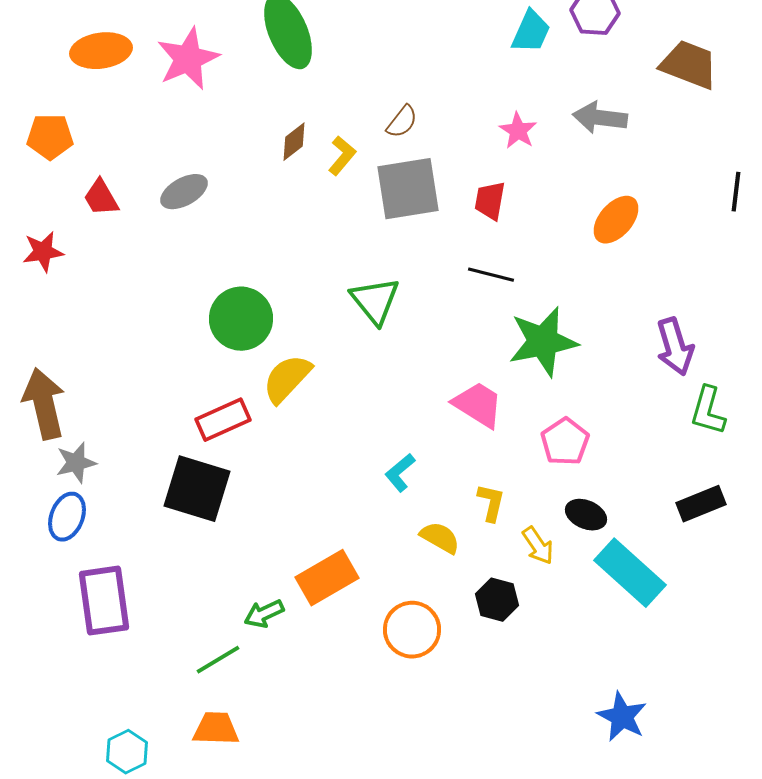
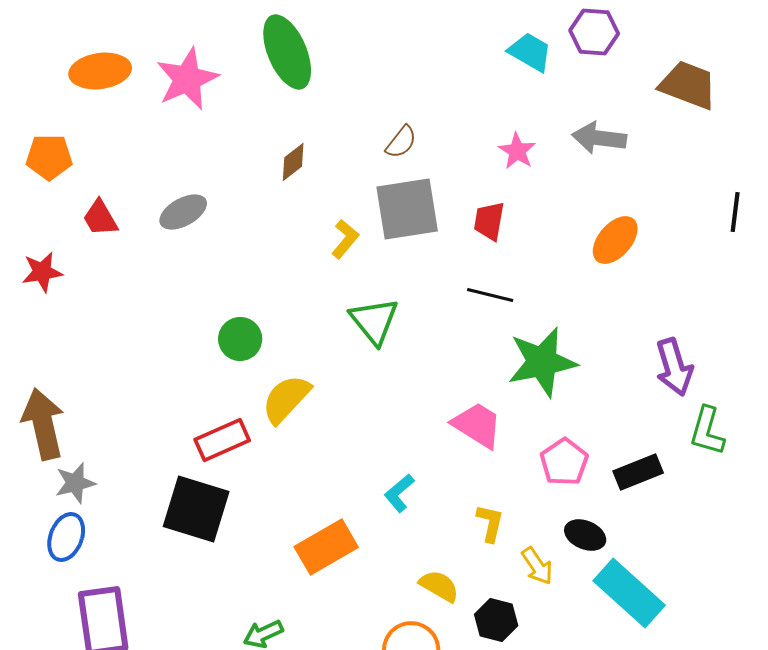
cyan trapezoid: (531, 32) -> (530, 52), turned -84
yellow L-shape: (342, 156) -> (345, 239), moved
green circle: (241, 319) -> (240, 339), size x0.7
black rectangle: (701, 504) -> (638, 472), moved
yellow semicircle: (440, 538) -> (439, 586), moved
orange rectangle: (327, 578) -> (326, 547), moved

